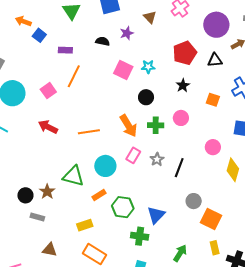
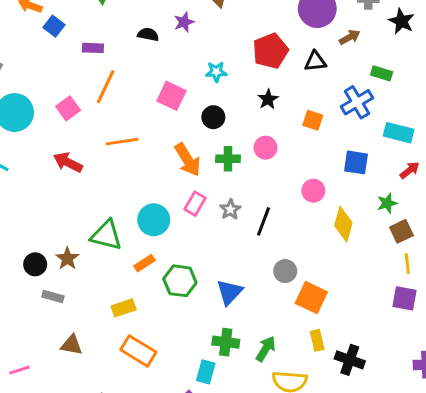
pink square: (123, 70) -> (171, 96), moved
orange line: (89, 132) -> (122, 142), moved
green cross: (140, 236) -> (226, 342), moved

